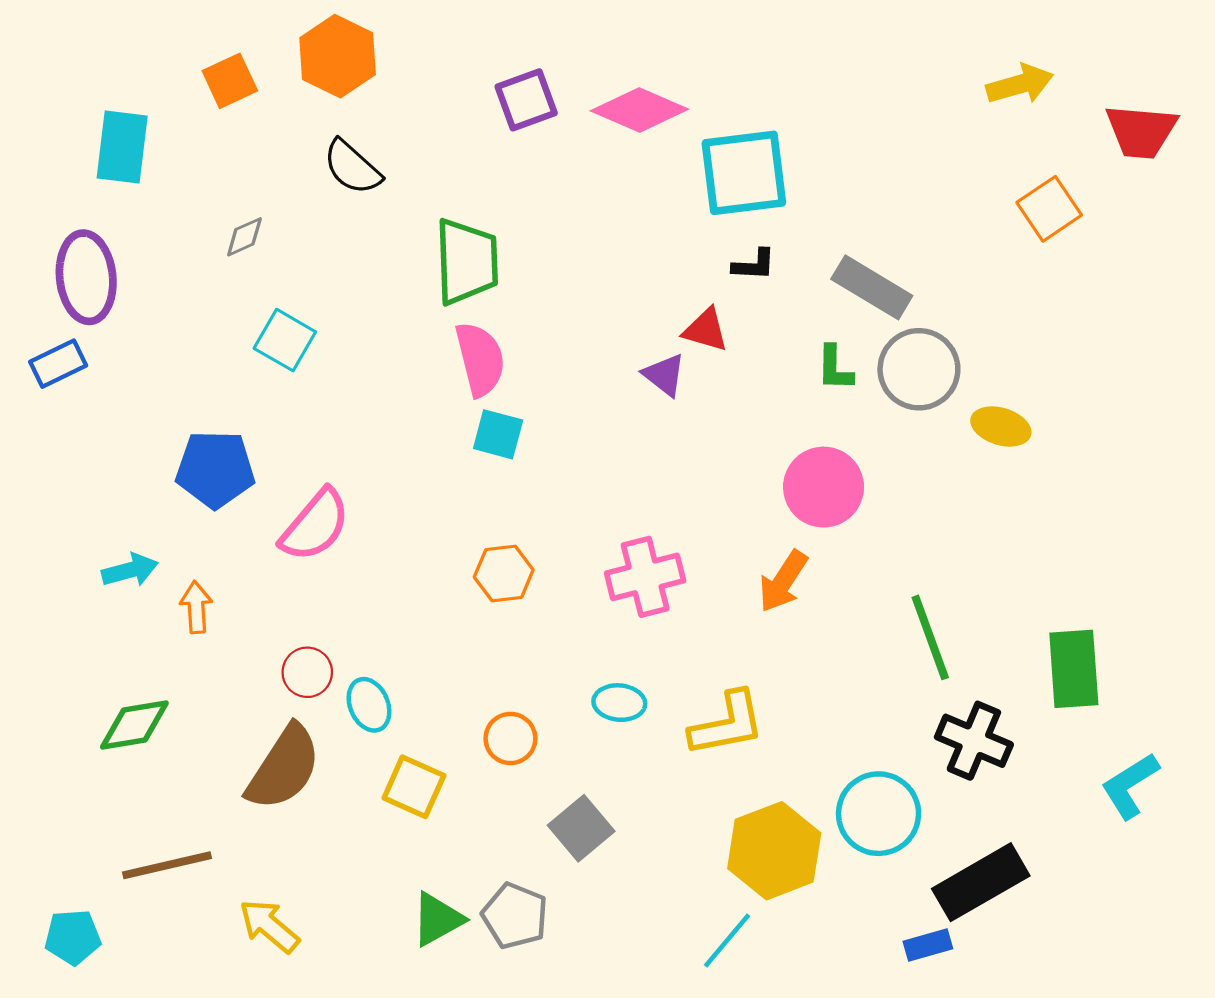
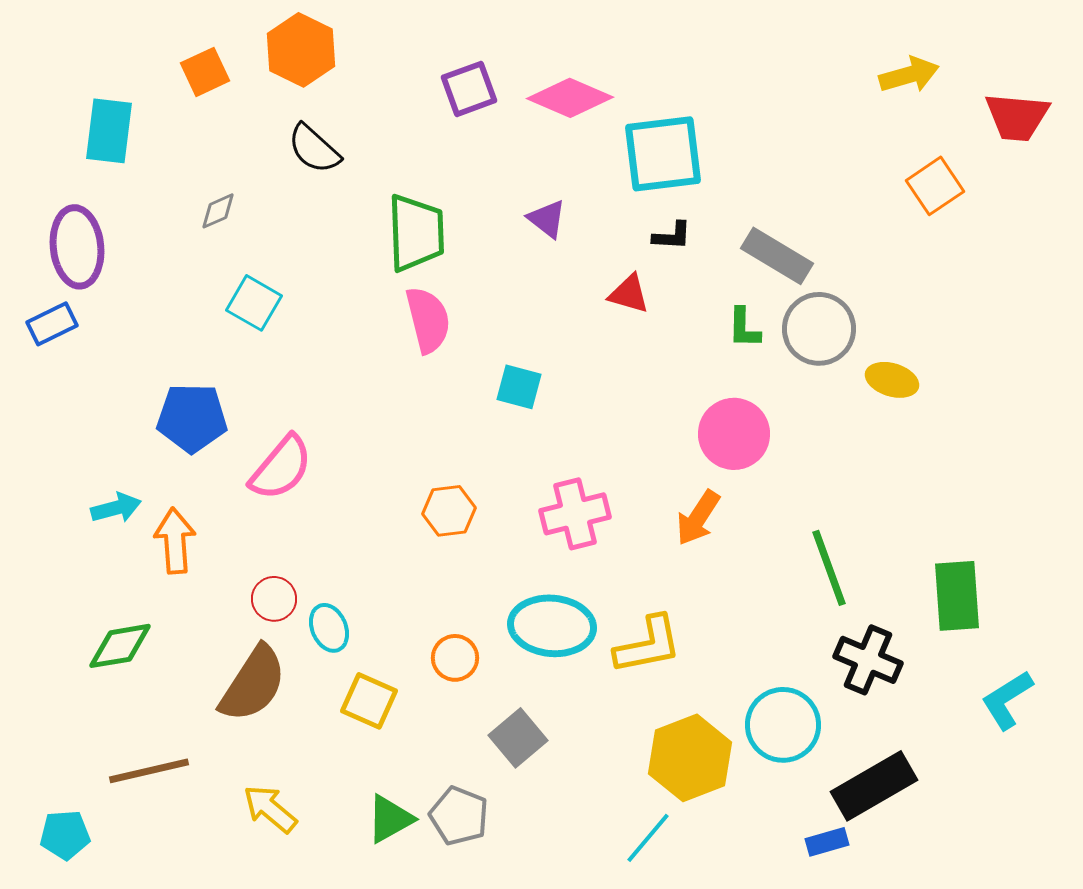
purple triangle: (664, 375) -> (547, 219), moved
cyan square: (498, 434) -> (519, 387), moved
orange arrow: (196, 607) -> (175, 541), size x1.4
cyan ellipse: (619, 703) -> (552, 626), size x1.8
yellow arrow: (269, 926) -> (270, 809), moved

